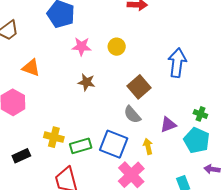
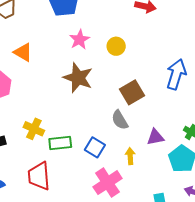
pink star: (82, 46) -> (80, 40), turned 30
brown star: (86, 82) -> (78, 78), size x1.6
blue square: (114, 144) -> (95, 147), size x0.7

